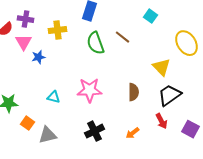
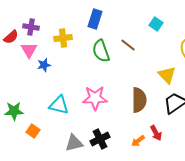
brown semicircle: (134, 92) -> (139, 100), size x1.4
cyan triangle: (54, 97) -> (59, 105), size x1.5
red arrow: (162, 121) -> (156, 133), moved
gray triangle: (48, 135) -> (74, 143), moved

